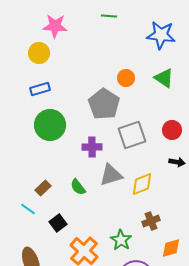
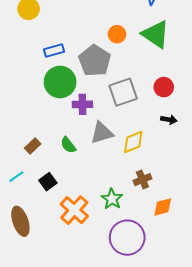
green triangle: (164, 78) -> (156, 34), size x1.4
blue rectangle: (40, 89) -> (54, 50), moved
green circle: (50, 125) -> (60, 82), moved
cyan line: (28, 209) -> (16, 177), moved, turned -70

